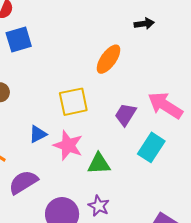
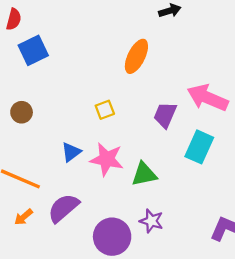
yellow square: (73, 102) -> (105, 110), size x0.6

